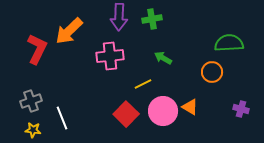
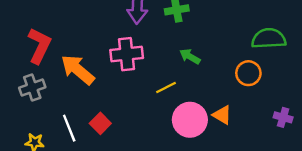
orange arrow: (69, 31) -> (78, 70), moved, turned 84
gray cross: (31, 101) -> (32, 88), moved
red square: (126, 114) -> (100, 123), moved, size x0.7

